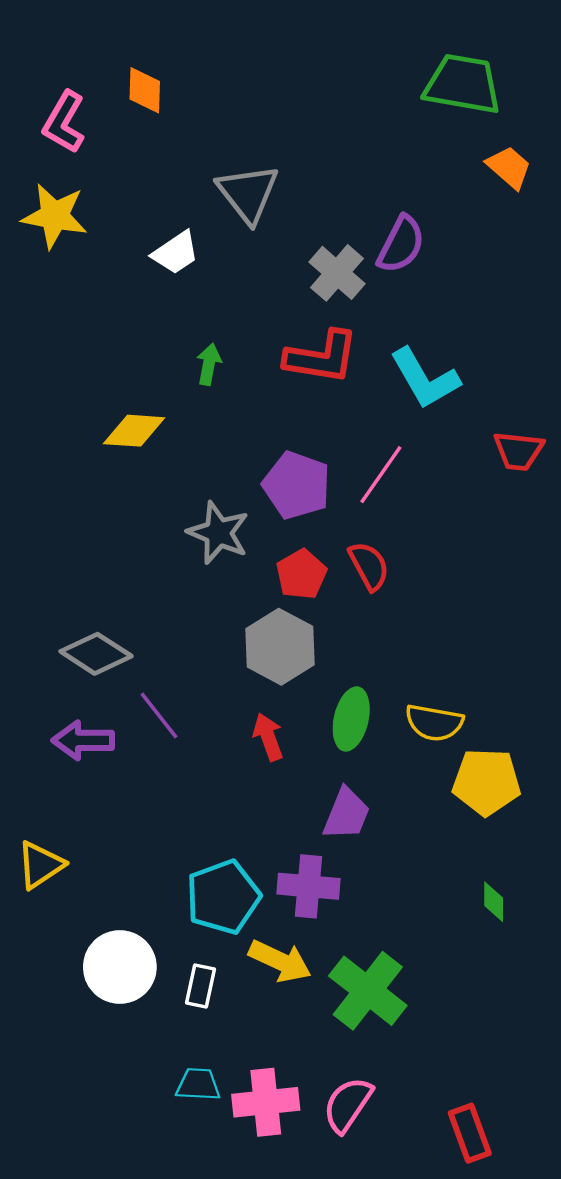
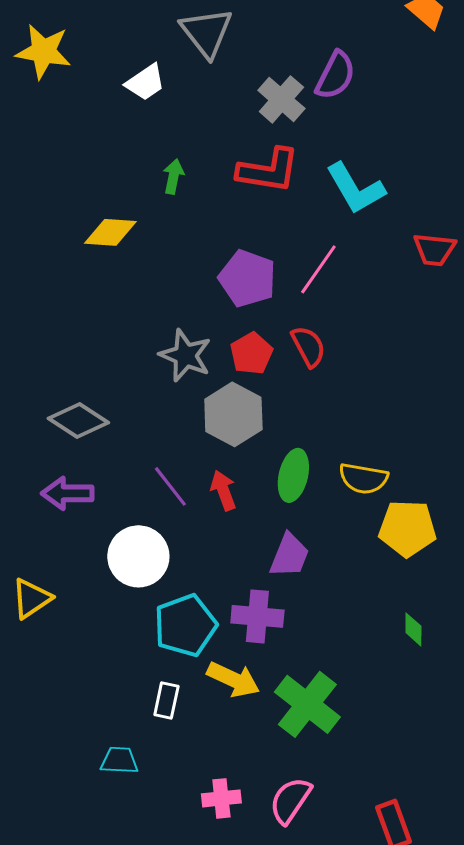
gray star: (218, 533) -> (185, 355), moved
purple line: (159, 715) -> (170, 486), moved
white circle: (120, 967) -> (138, 556), moved
cyan trapezoid: (198, 1084) -> (119, 760), moved
pink cross: (266, 1102) -> (221, 798), size x0.7

